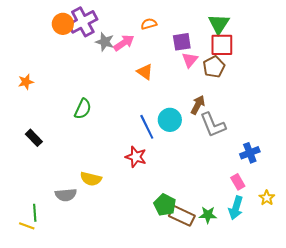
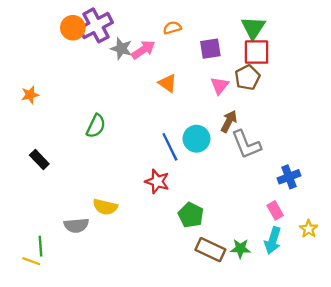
pink triangle: (190, 60) -> (220, 86), moved
green pentagon: (165, 205) -> (191, 215), moved

